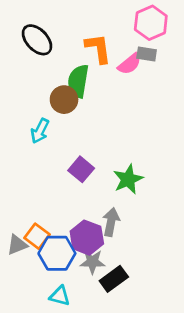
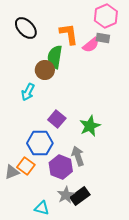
gray arrow: (111, 222) -> (78, 156), turned -30
blue hexagon: (57, 253) -> (40, 143), moved
gray star: (92, 262) -> (66, 195), moved, turned -30

